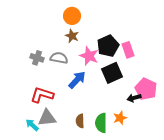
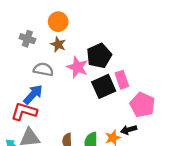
pink rectangle: (128, 50) -> (122, 80), moved
gray cross: (37, 58) -> (27, 39), moved
blue arrow: (77, 80) -> (33, 94), moved
black arrow: (134, 98) -> (129, 130), moved

